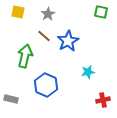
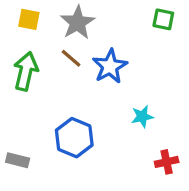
gray star: (48, 14) -> (77, 23), size x1.5
green arrow: (25, 56) -> (26, 71), moved

